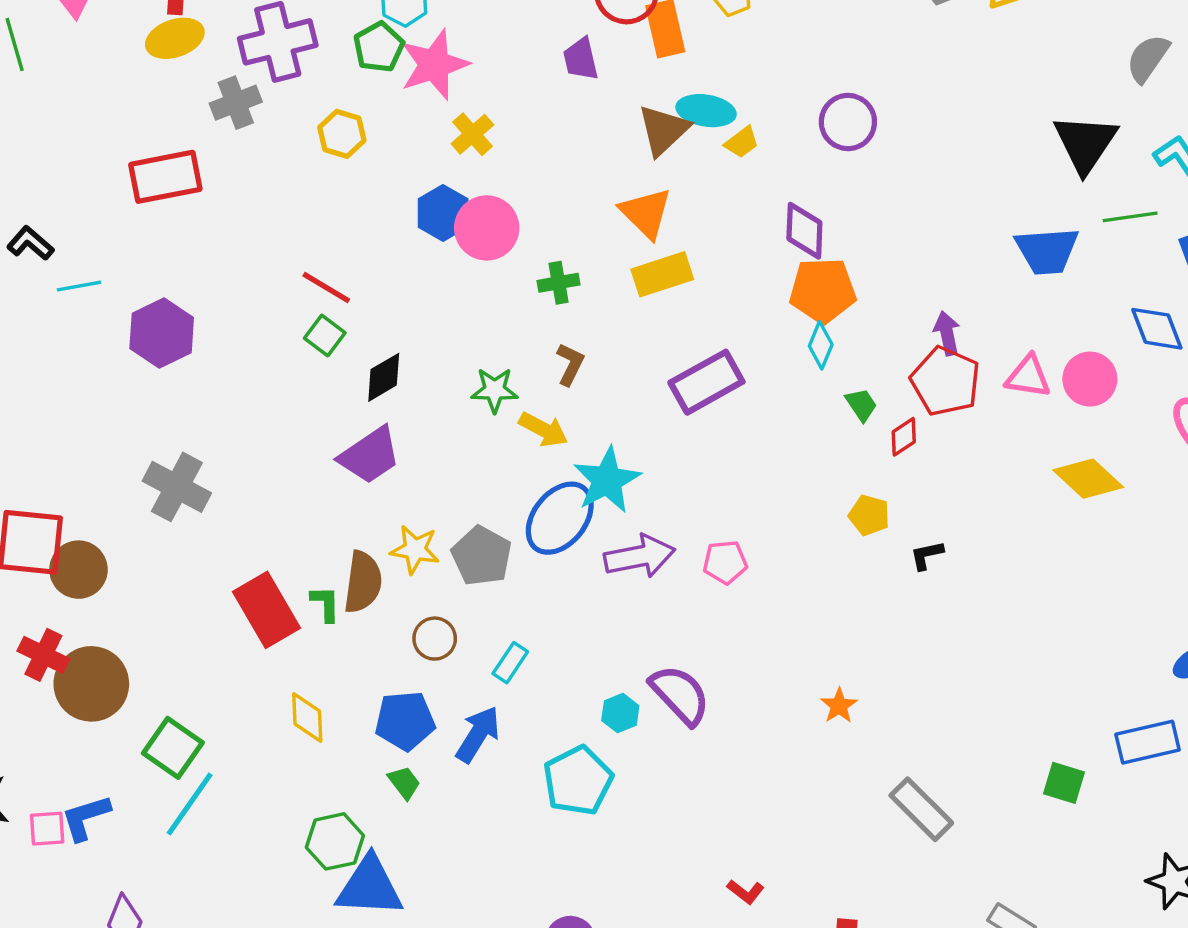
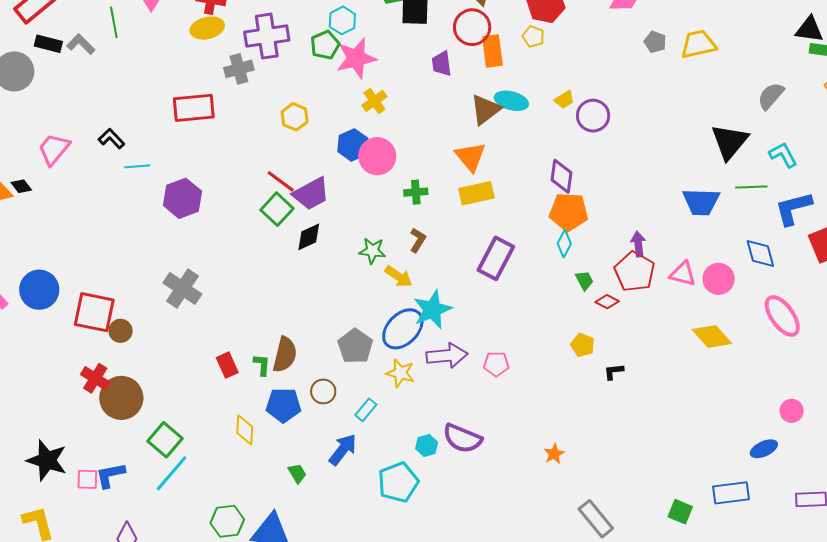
yellow hexagon: (342, 134) -> (295, 117), moved
yellow trapezoid: (742, 142) -> (564, 100), moved
green square: (325, 335) -> (277, 209), size x1.4
purple rectangle: (706, 382) -> (496, 258), turned -39
red diamond: (904, 437) -> (607, 302), turned 55
purple trapezoid: (370, 455) -> (311, 194), moved
yellow star: (415, 550) -> (400, 373), moved
brown circle: (78, 570) -> (121, 331), size x0.7
red rectangle: (266, 610) -> (227, 365), size x0.6
purple semicircle: (680, 695) -> (462, 438), turned 150
blue pentagon: (405, 721) -> (283, 405), moved
green hexagon: (335, 841) -> (227, 521), moved

